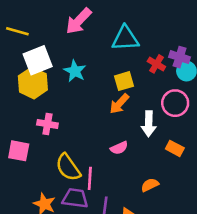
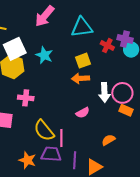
pink circle: (175, 103) -> (122, 93), moved
orange arrow: (119, 104) -> (81, 78), turned 48

